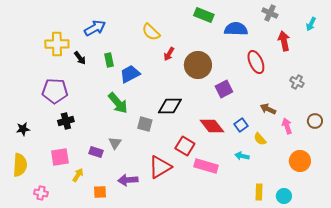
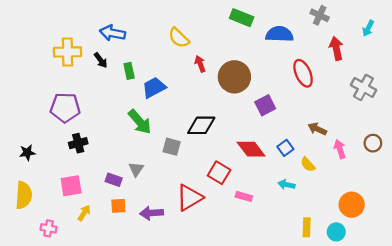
blue arrow: (95, 28) -> (112, 33), turned -140
red arrow: (169, 54) -> (200, 64), turned 128
black arrow: (80, 58) -> (101, 60), moved
gray cross: (297, 82) -> (363, 87), moved, size x1.5
orange circle: (300, 161) -> (352, 205), moved
pink rectangle: (206, 166) -> (244, 196), size x0.6
yellow arrow: (78, 175) -> (84, 213), moved
orange square: (100, 192) -> (118, 206), moved

